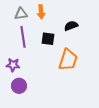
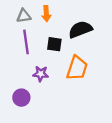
black semicircle: (71, 26) -> (80, 29), size x1.5
purple star: (13, 65) -> (41, 74), moved

